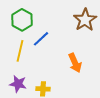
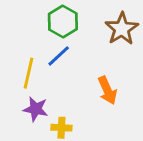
green hexagon: (22, 20) -> (63, 22), moved
purple star: (18, 84) -> (36, 109), moved

